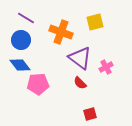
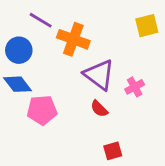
purple line: (26, 18) -> (41, 20), moved
yellow square: (95, 22) -> (147, 26), moved

